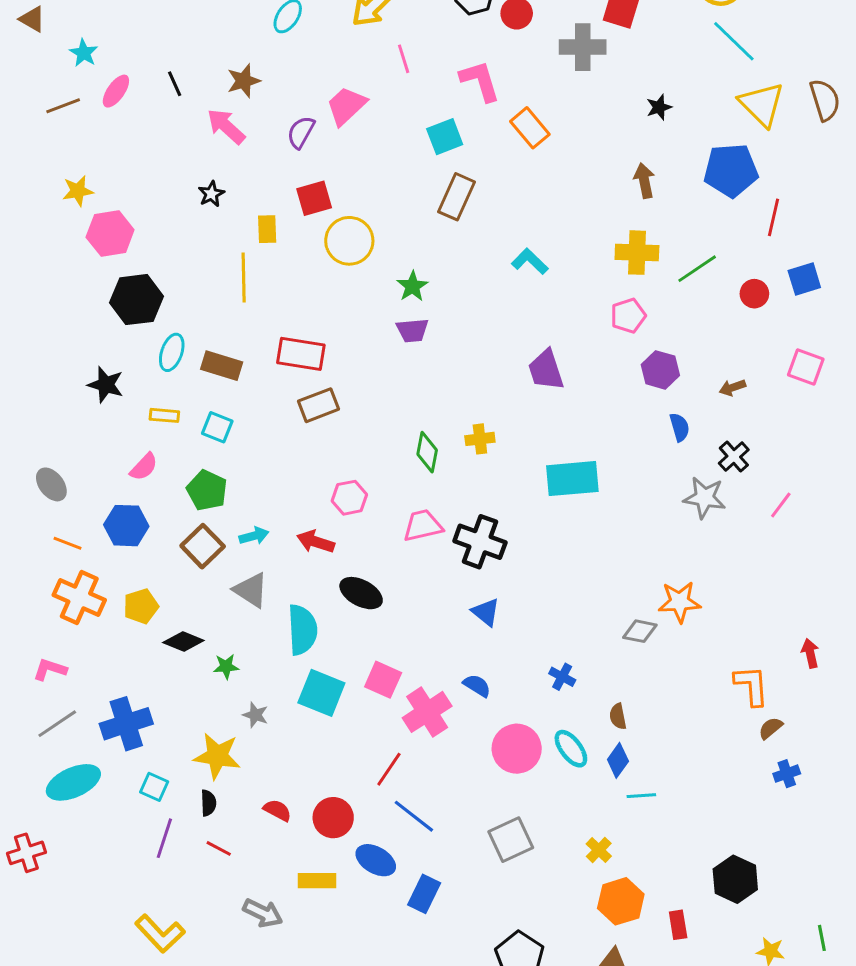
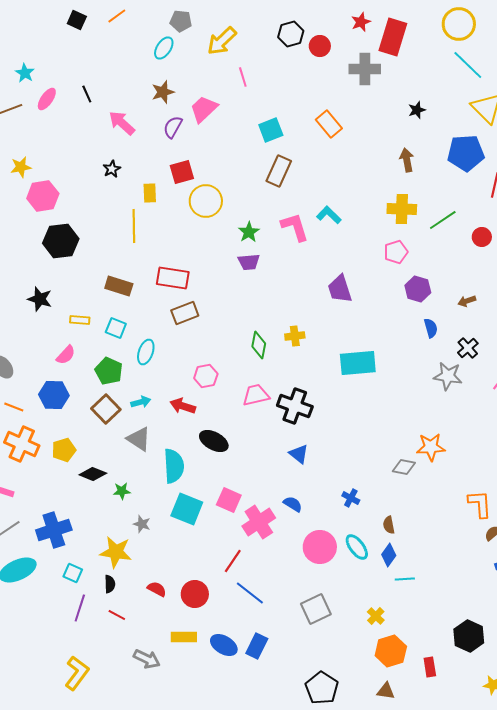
brown star: (244, 81) -> (163, 92), moved
pink L-shape: (480, 81) -> (295, 227), moved
cyan ellipse: (172, 352) -> (146, 352), moved
blue ellipse: (376, 860) -> (224, 645), moved
yellow L-shape: (160, 934) -> (77, 673), turned -100

